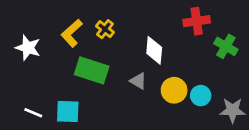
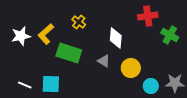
yellow L-shape: (72, 33) -> (46, 34), moved
white star: (28, 48) -> (21, 36), turned -30
cyan circle: (201, 96) -> (151, 86), moved

